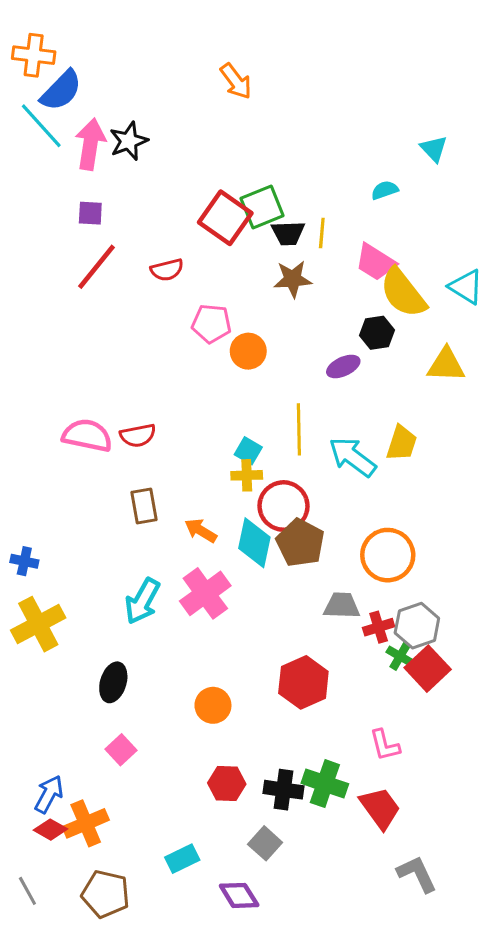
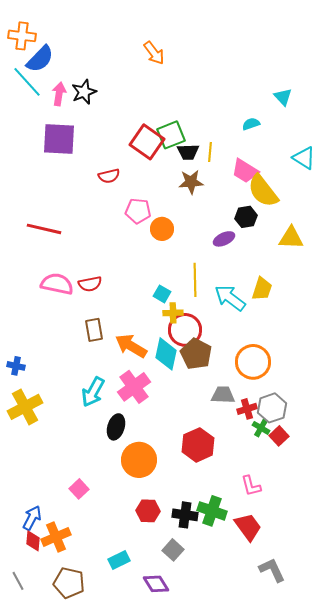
pink arrow: (90, 144) -> (59, 94), size x0.7
purple square: (90, 213) -> (59, 139), size x2.0
red line: (96, 267) -> (44, 229), moved, turned 64
cyan triangle: (466, 287) -> (304, 158), moved
yellow cross: (247, 475) -> (173, 313), moved
orange arrow: (201, 531) -> (131, 346), size x1.5
red square: (428, 669) -> (279, 436), size x0.7
black ellipse: (113, 682) -> (116, 427), moved
orange circle: (213, 705) -> (139, 460), size x1.5
red diamond: (50, 830) -> (33, 541), turned 65

